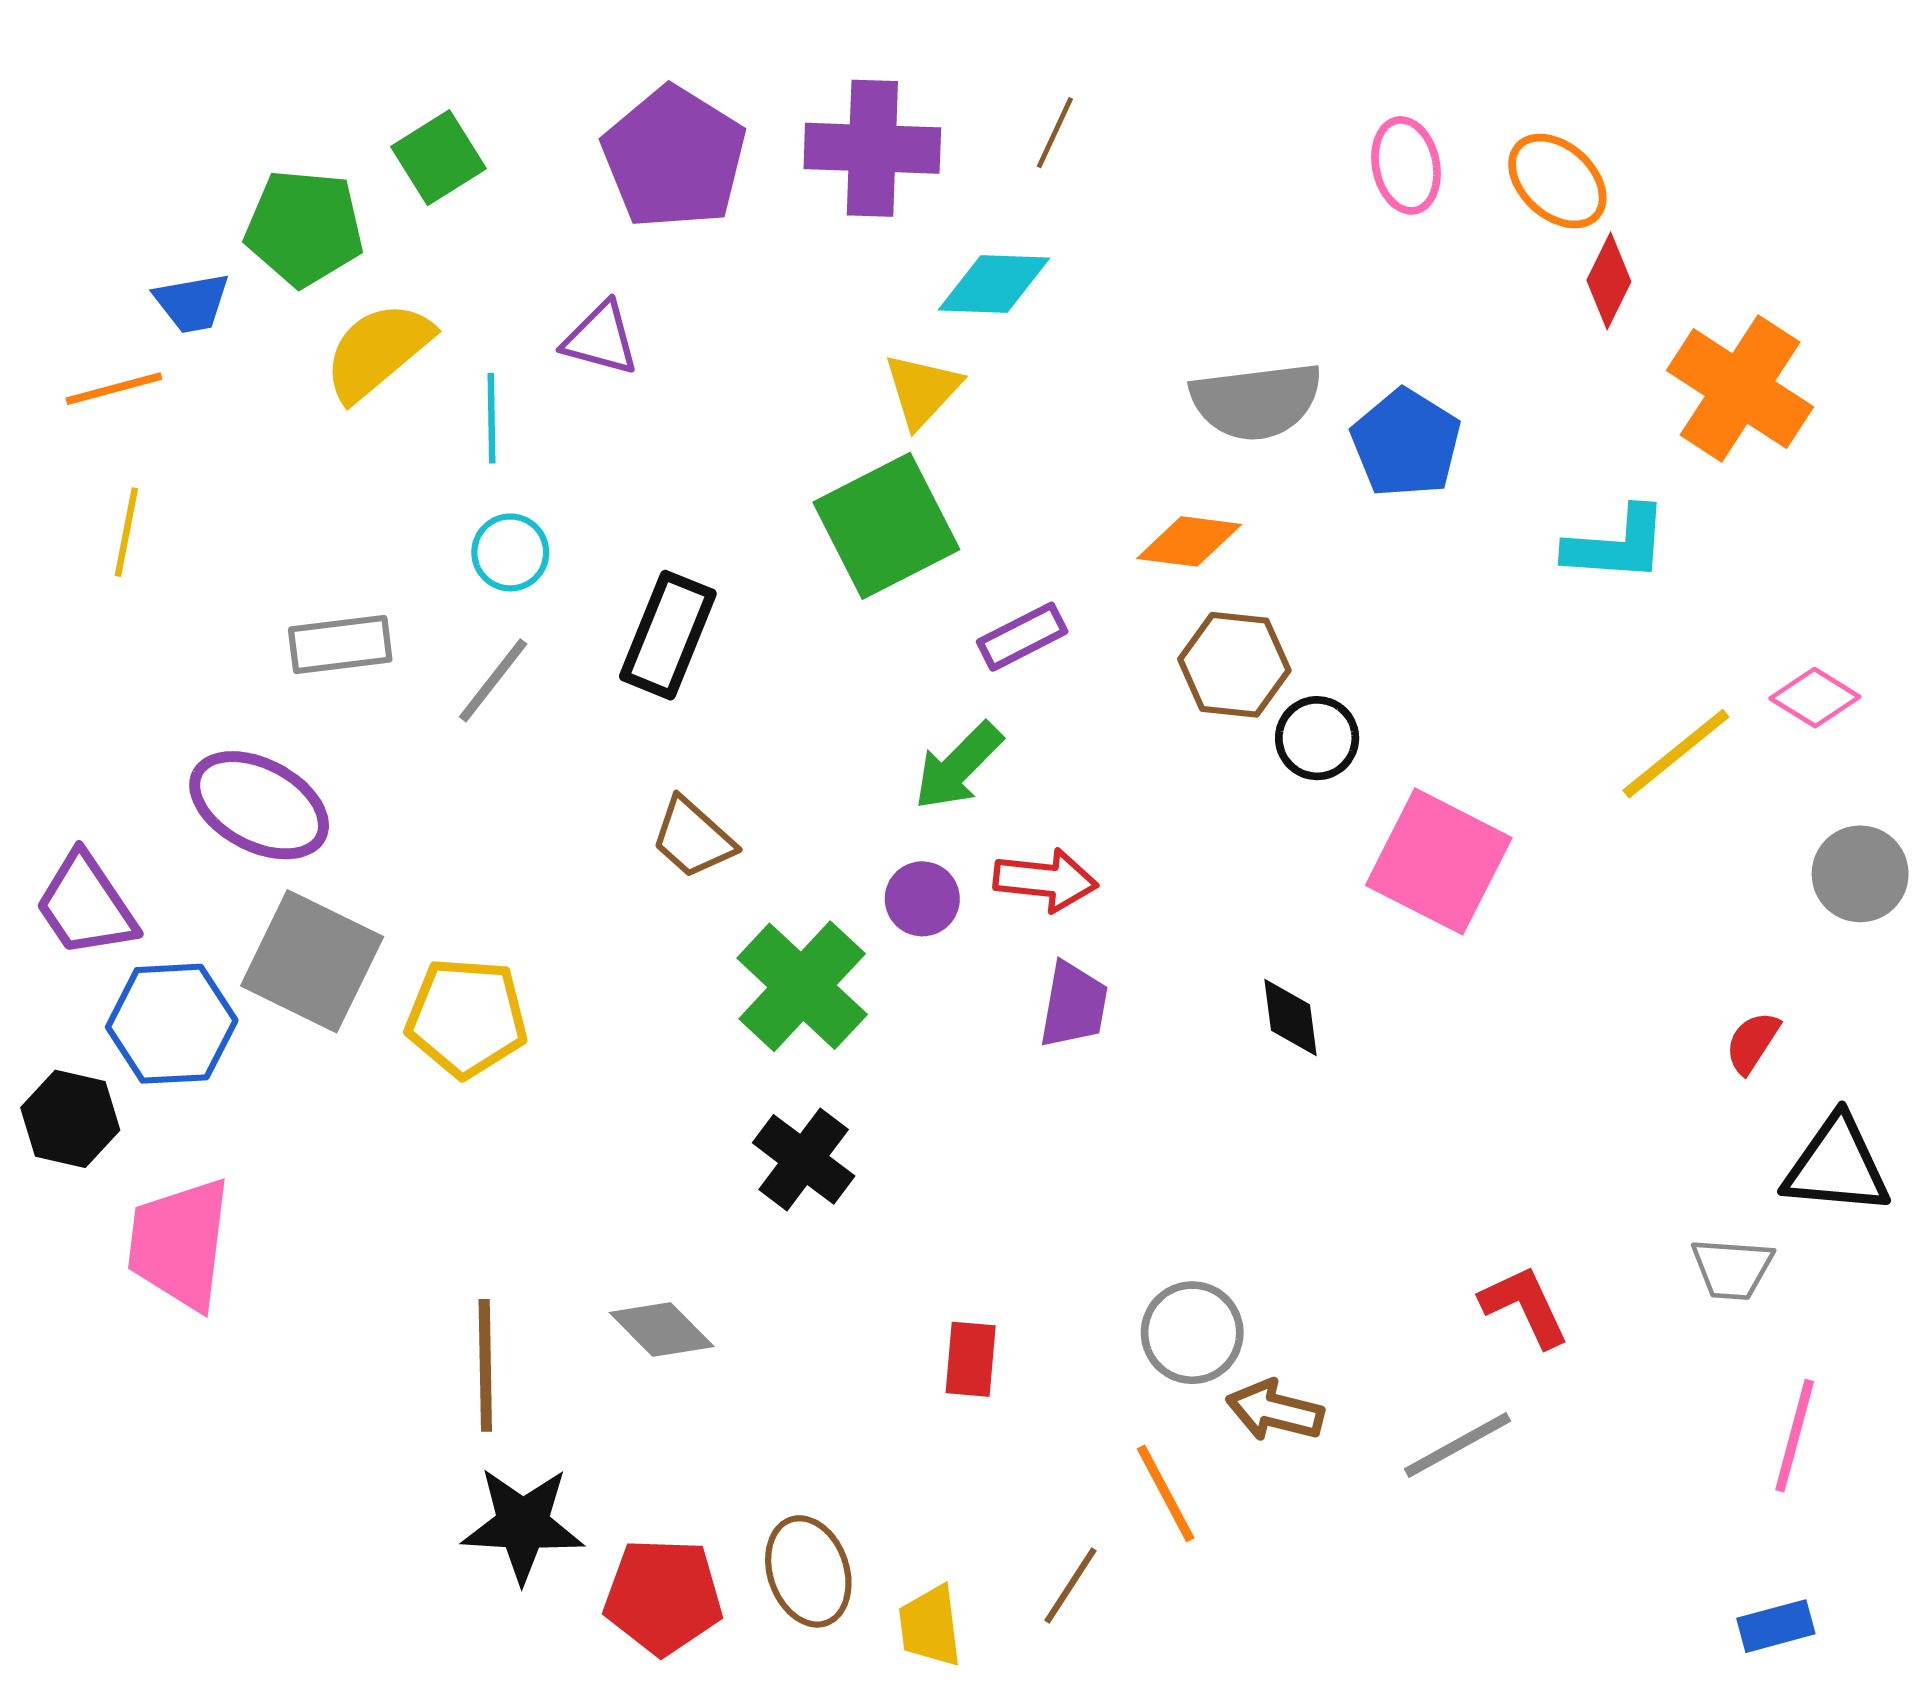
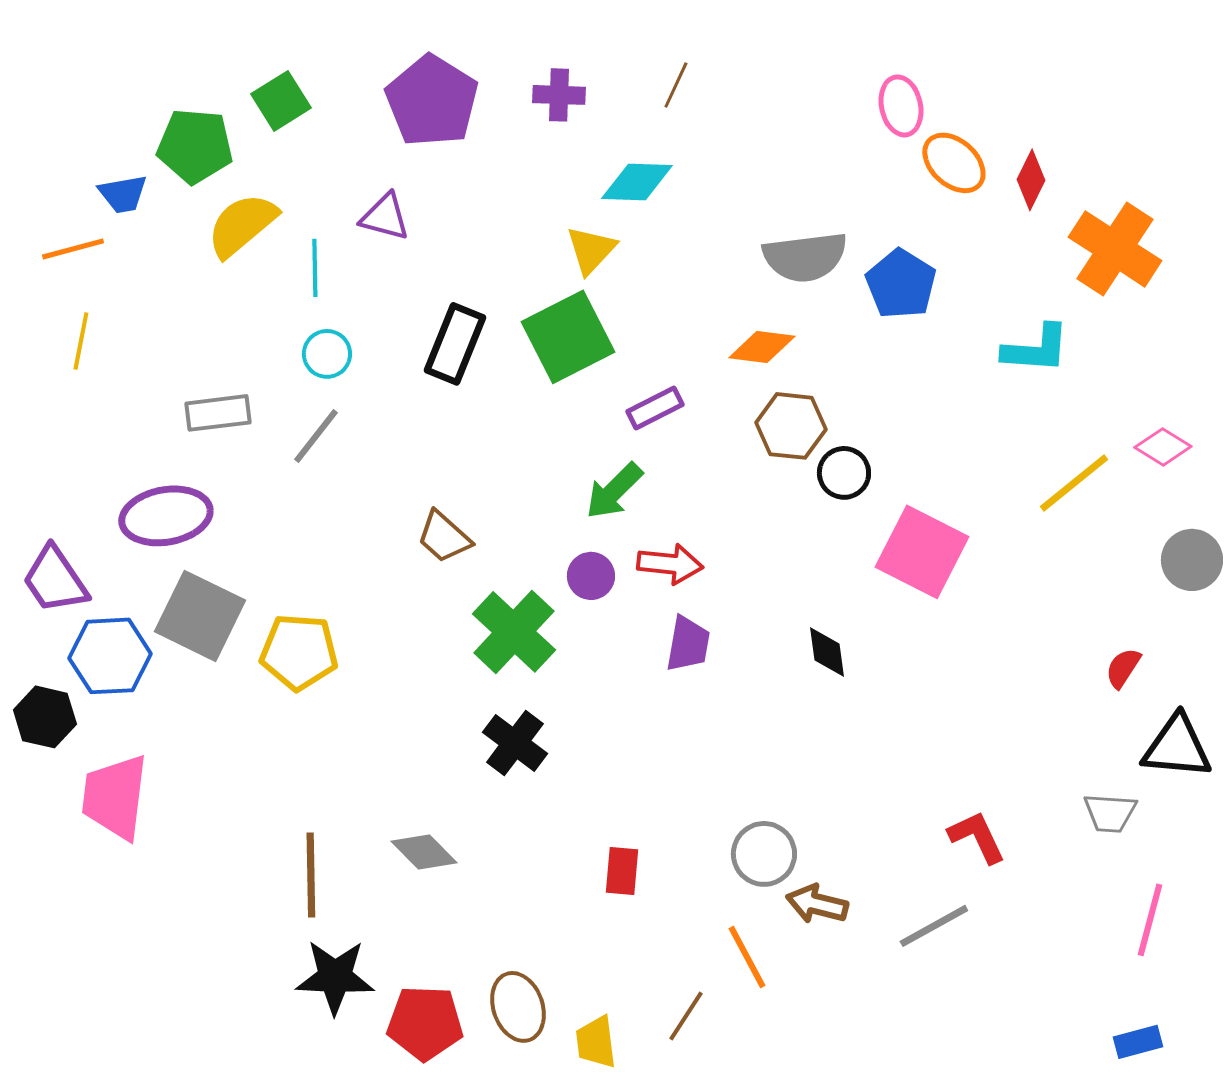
purple cross: (872, 148) -> (559, 95), size x0.6
orange ellipse: (1557, 181) -> (954, 163), moved
black rectangle: (668, 635) -> (455, 344), moved
purple ellipse: (259, 805) -> (166, 516), turned -38

